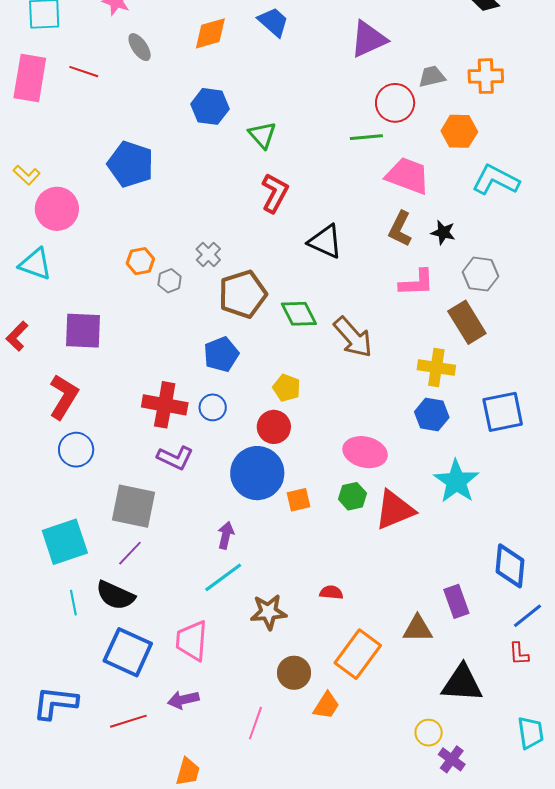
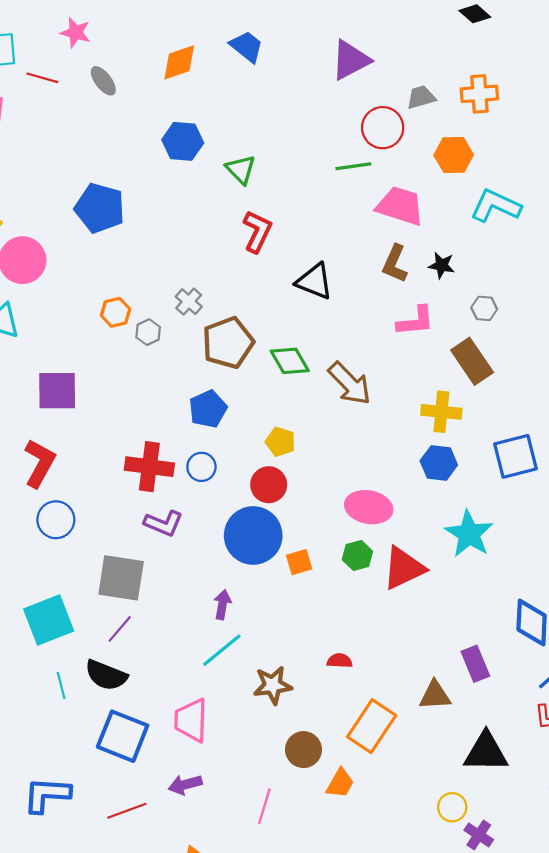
red line: (84, 72) -> (42, 78), moved
gray hexagon: (481, 274) -> (484, 308), size x0.7

